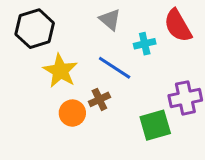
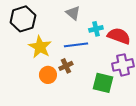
red semicircle: (178, 26) -> (119, 36), moved, turned 140
blue line: (115, 68) -> (76, 45), turned -40
green square: (155, 125) -> (103, 83), turned 30

